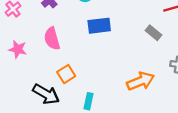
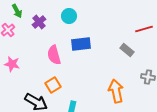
pink semicircle: (52, 39) -> (54, 55), moved
orange arrow: (141, 81) -> (116, 91), turned -80

